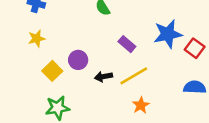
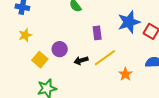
purple rectangle: (127, 44) -> (97, 33), turned 48
orange star: (141, 105) -> (125, 74), moved

